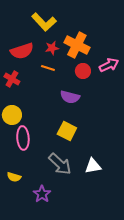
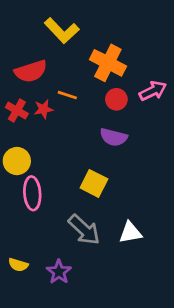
red star: (52, 48) -> (43, 109), moved
purple semicircle: (70, 97) -> (114, 137), moved
yellow semicircle: (14, 177) -> (18, 265), moved

